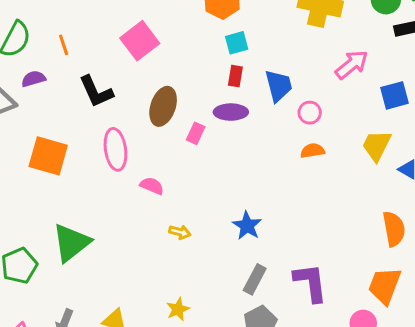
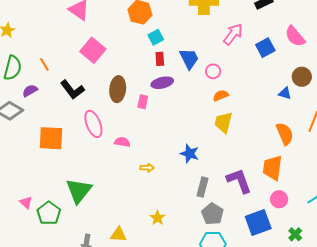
yellow trapezoid: (377, 146) -> (224, 122), moved
orange trapezoid: (385, 286) -> (273, 168), moved

